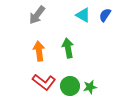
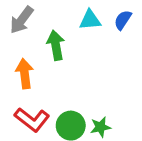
cyan triangle: (83, 15) -> (90, 20), turned -35
green arrow: (68, 48) -> (56, 45), moved

